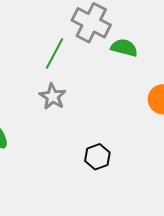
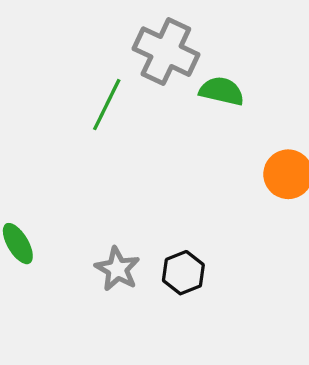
gray star: (53, 97) -> (117, 269), moved

